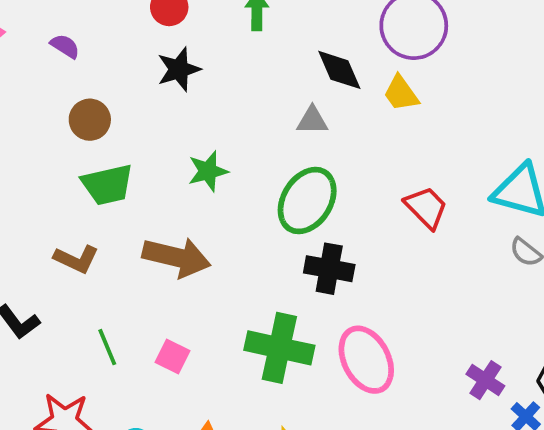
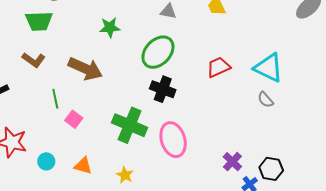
green trapezoid: (107, 185) -> (39, 21), moved
red trapezoid: (426, 207) -> (219, 67), turned -80
green line: (107, 347) -> (55, 99), moved

